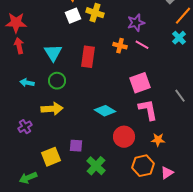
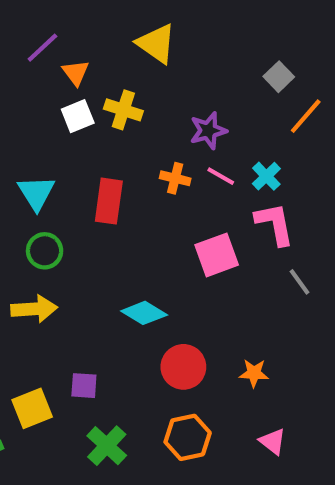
cyan cross: (179, 38) -> (266, 176), moved
pink L-shape: (148, 110) -> (275, 224), moved
green cross: (96, 166) -> (107, 446), moved
orange hexagon: (143, 166) -> (188, 437), moved
pink triangle: (167, 173) -> (273, 442), turned -48

